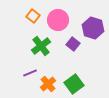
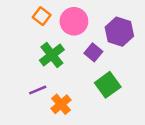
green square: (74, 84) -> (108, 85), moved

